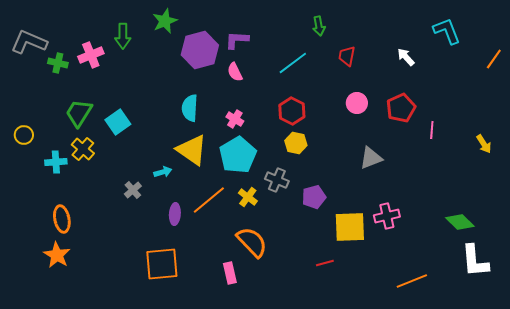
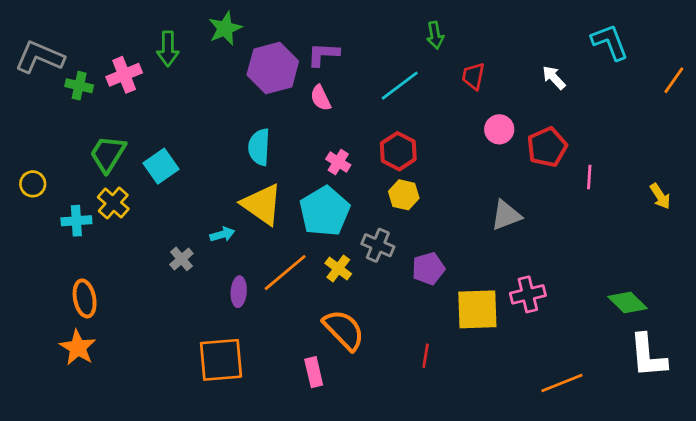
pink circle: (357, 103) -> (499, 129), moved
pink cross: (235, 119) -> (338, 162), moved
red line: (325, 263) -> (426, 356), moved, turned -66

